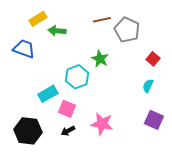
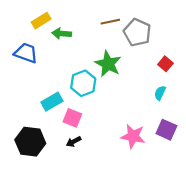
green star: (100, 59) -> (108, 64), size x1.4
pink star: (102, 124) -> (133, 136), moved

